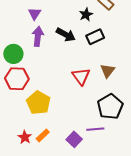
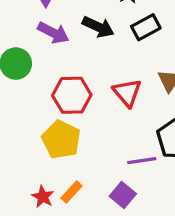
purple arrow: (38, 36) -> (53, 33), turned 114
red hexagon: (17, 79) -> (72, 95), moved
purple line: (95, 129) -> (142, 161), moved

